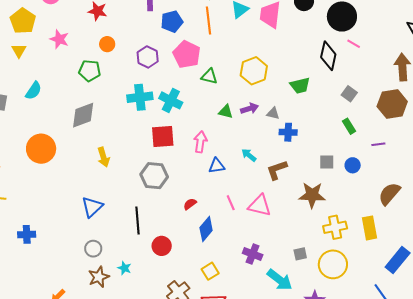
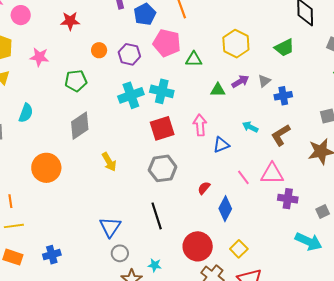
orange circle: (107, 44) -> (99, 50), moved
gray triangle: (273, 113) -> (264, 81), turned -40
blue triangle: (92, 207) -> (110, 227), moved
red circle: (162, 246) -> (198, 246), moved, size x1.5
purple cross: (253, 254) -> (288, 199), moved

